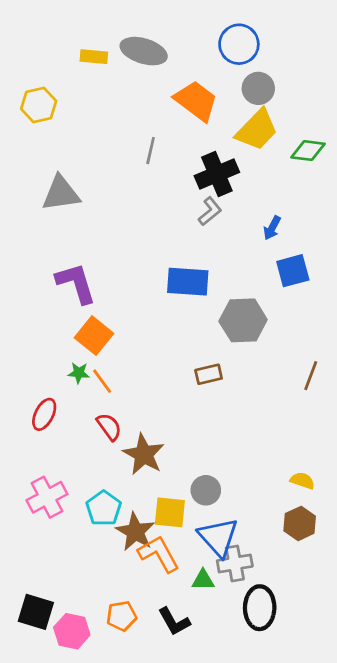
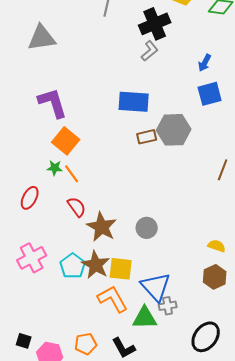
blue arrow: (272, 228) -> (205, 63), moved
brown rectangle: (209, 374) -> (147, 137), moved
gray circle: (206, 490) -> (147, 228), moved
brown star: (135, 532) -> (96, 265), moved
gray cross: (235, 563) -> (168, 306), size x0.7
green triangle: (203, 580) -> (145, 318), size x1.5
black ellipse: (260, 608) -> (206, 337), moved, turned 36
black square: (36, 612) -> (24, 341), size x0.6

